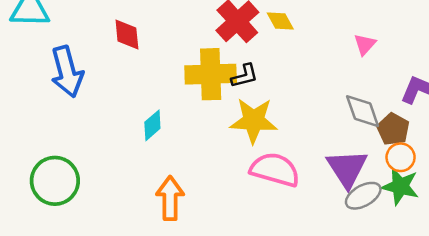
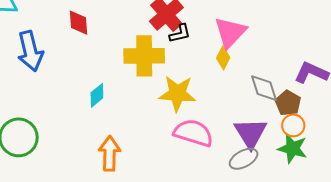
yellow diamond: (280, 21) -> (223, 58), moved, turned 55
pink triangle: (365, 44) -> (230, 32), moved, size x1.8
black L-shape: (245, 76) -> (180, 34), moved
gray ellipse: (363, 196) -> (244, 159), moved

